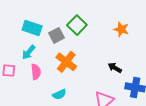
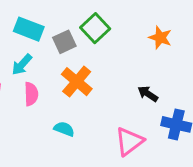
cyan semicircle: (59, 94) -> (64, 129), turned -136

